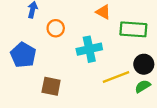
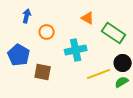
green rectangle: (133, 29) -> (114, 33), turned 30
brown square: (51, 86) -> (43, 72), moved

